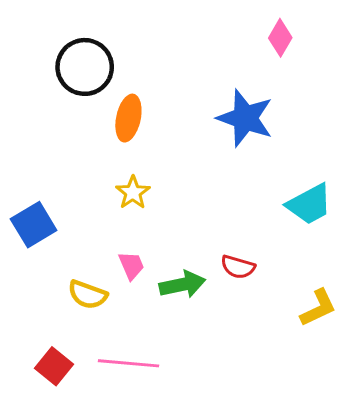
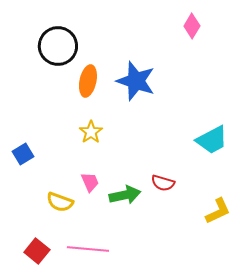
blue star: (245, 118) -> (136, 81), moved
blue square: (34, 225) -> (23, 154), size x0.7

